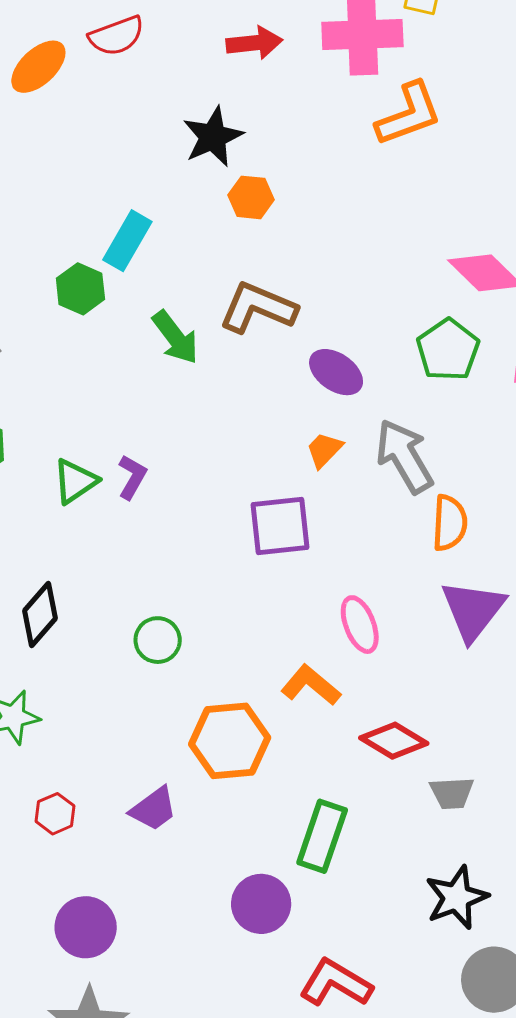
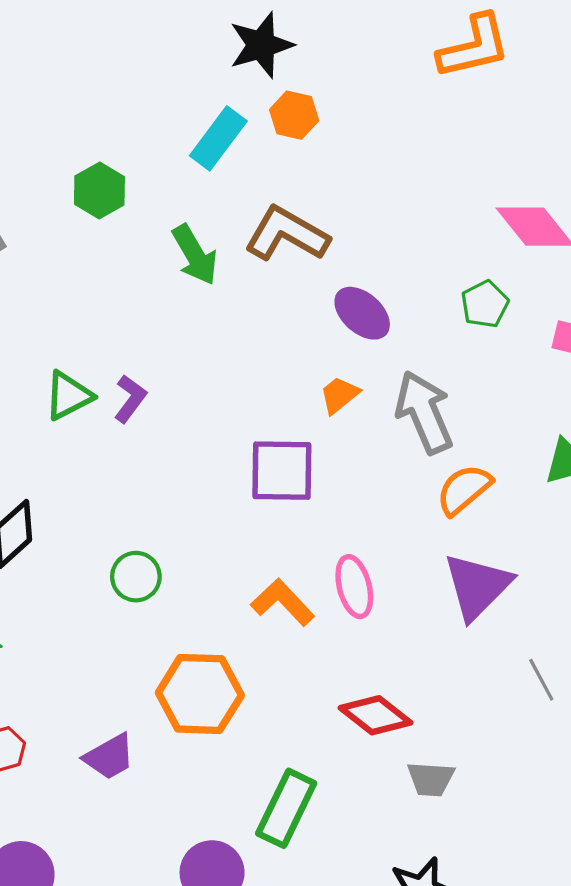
cyan rectangle: (127, 241) -> (218, 138), moved
green pentagon: (448, 350) -> (485, 304), size x0.7
orange semicircle: (450, 523) -> (464, 490), turned -140
orange L-shape: (311, 685) -> (283, 602), moved

